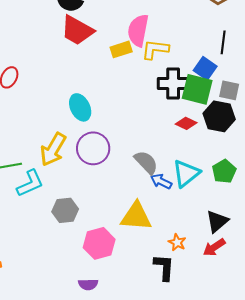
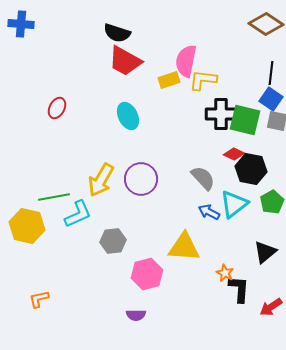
blue square: (205, 68) -> (271, 99), moved
cyan ellipse: (80, 107) -> (128, 116), moved
black hexagon: (219, 116) -> (251, 169), moved
gray semicircle: (146, 162) -> (203, 178), moved
red arrow: (214, 247) -> (271, 307), moved
black L-shape: (164, 267) -> (239, 289), moved

